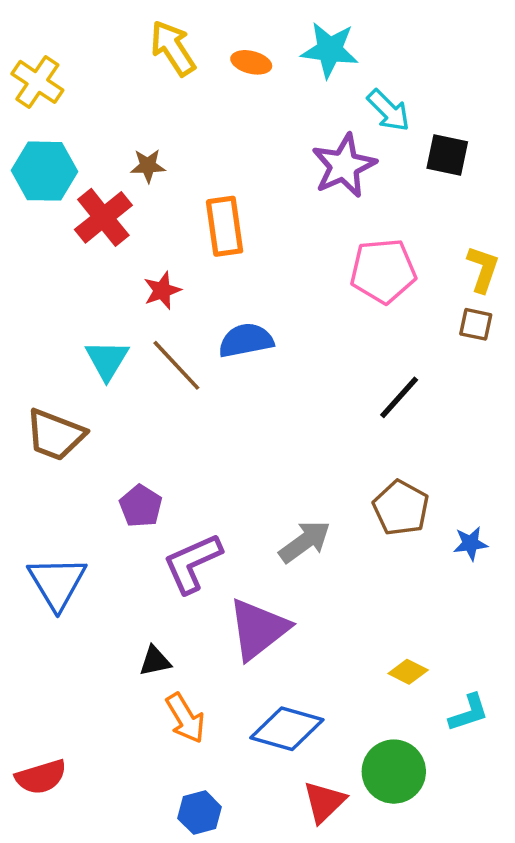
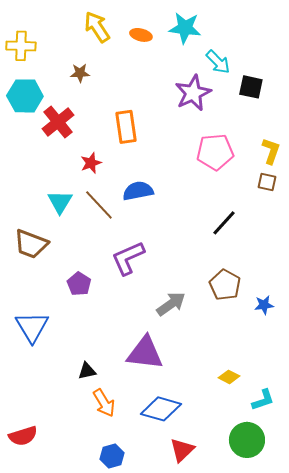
yellow cross: (37, 82) -> (21, 46), turned -32
brown star: (148, 166) -> (80, 73), moved
purple L-shape: (192, 563) -> (128, 258), moved
purple triangle: (258, 629) -> (145, 353), turned 45
green circle: (394, 772) -> (247, 440), moved

